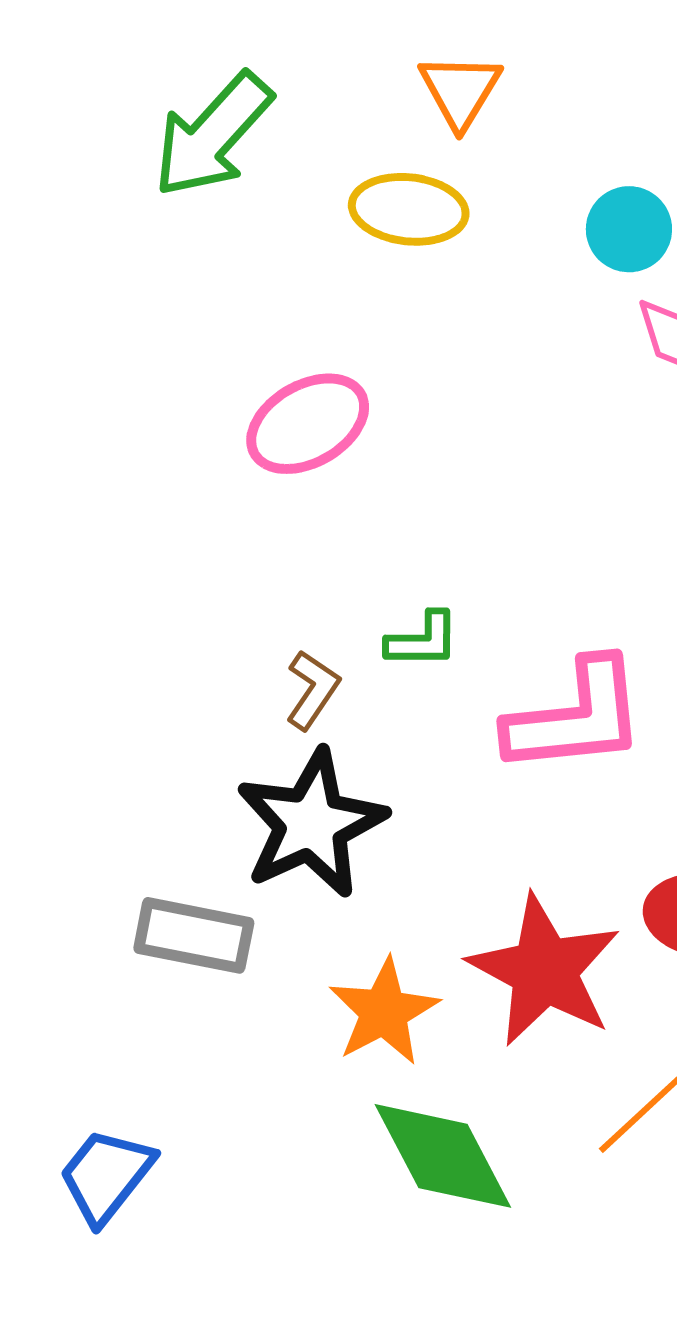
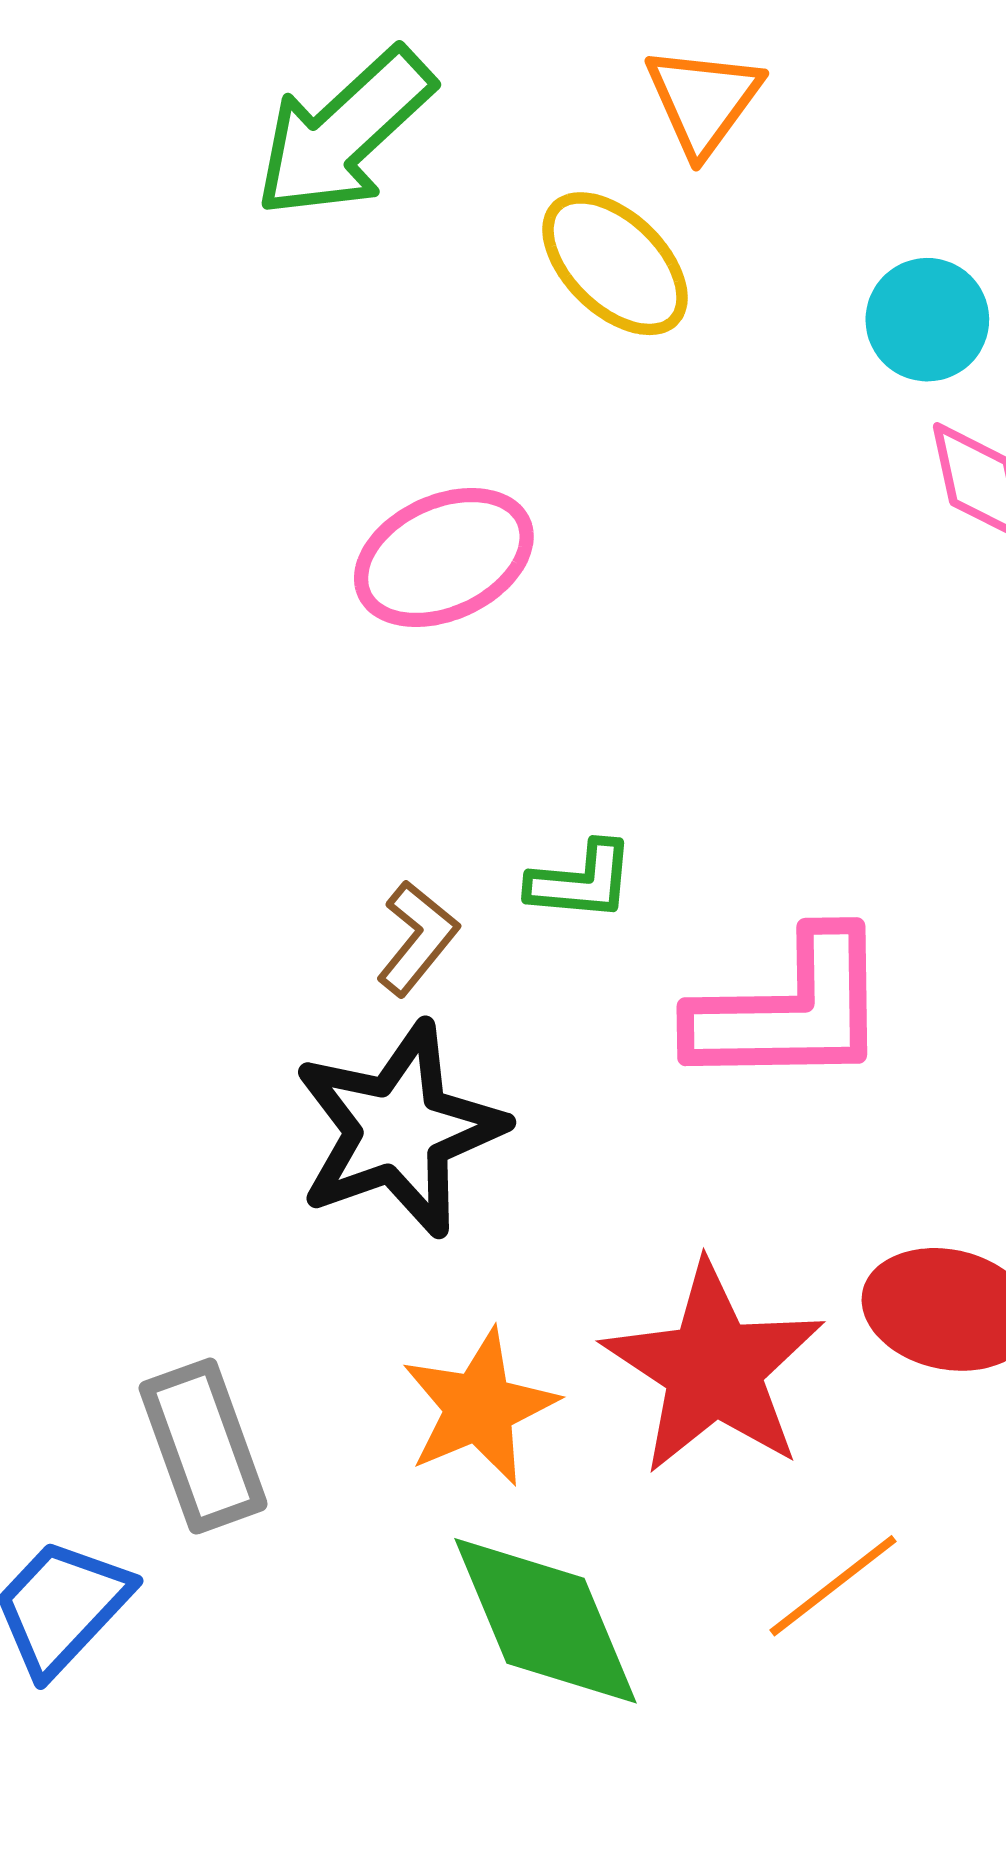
yellow ellipse: (409, 209) -> (615, 264), turned 33
gray rectangle: (194, 935) -> (203, 1446), moved, turned 54

